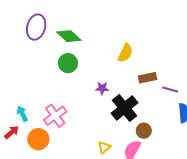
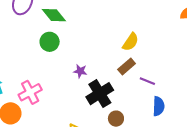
yellow semicircle: (125, 53) -> (131, 42), moved
brown rectangle: (148, 78) -> (127, 67), turned -36

